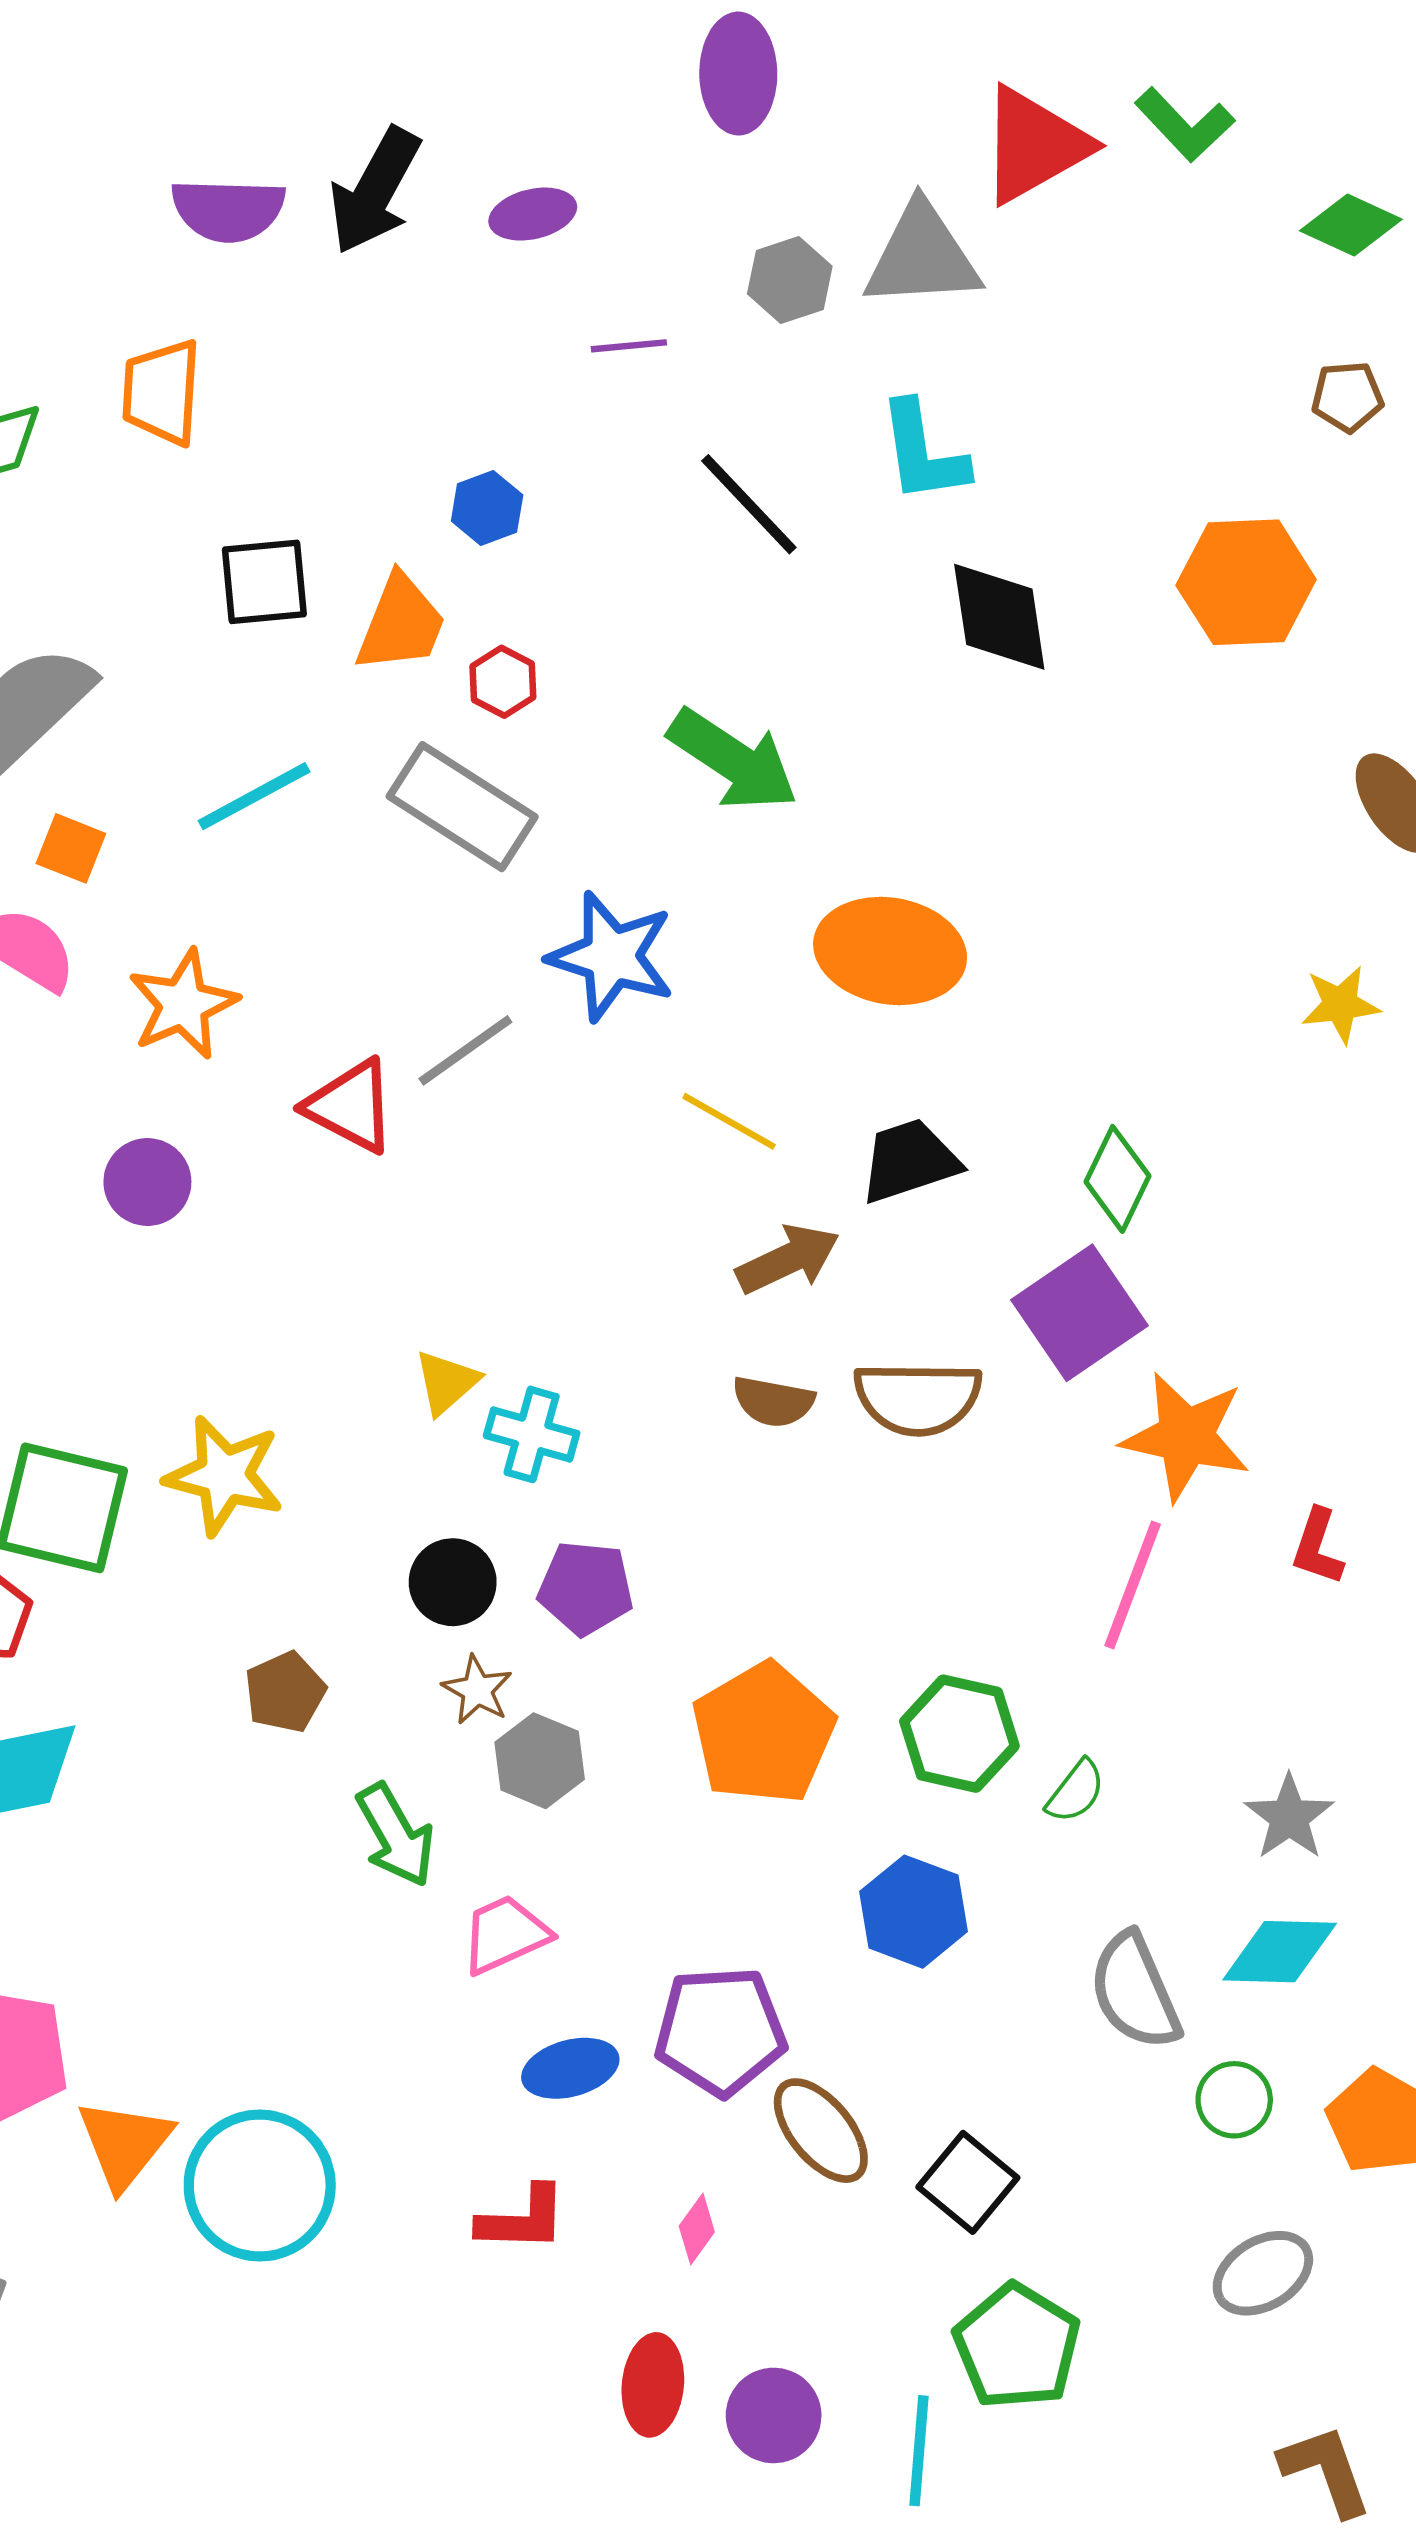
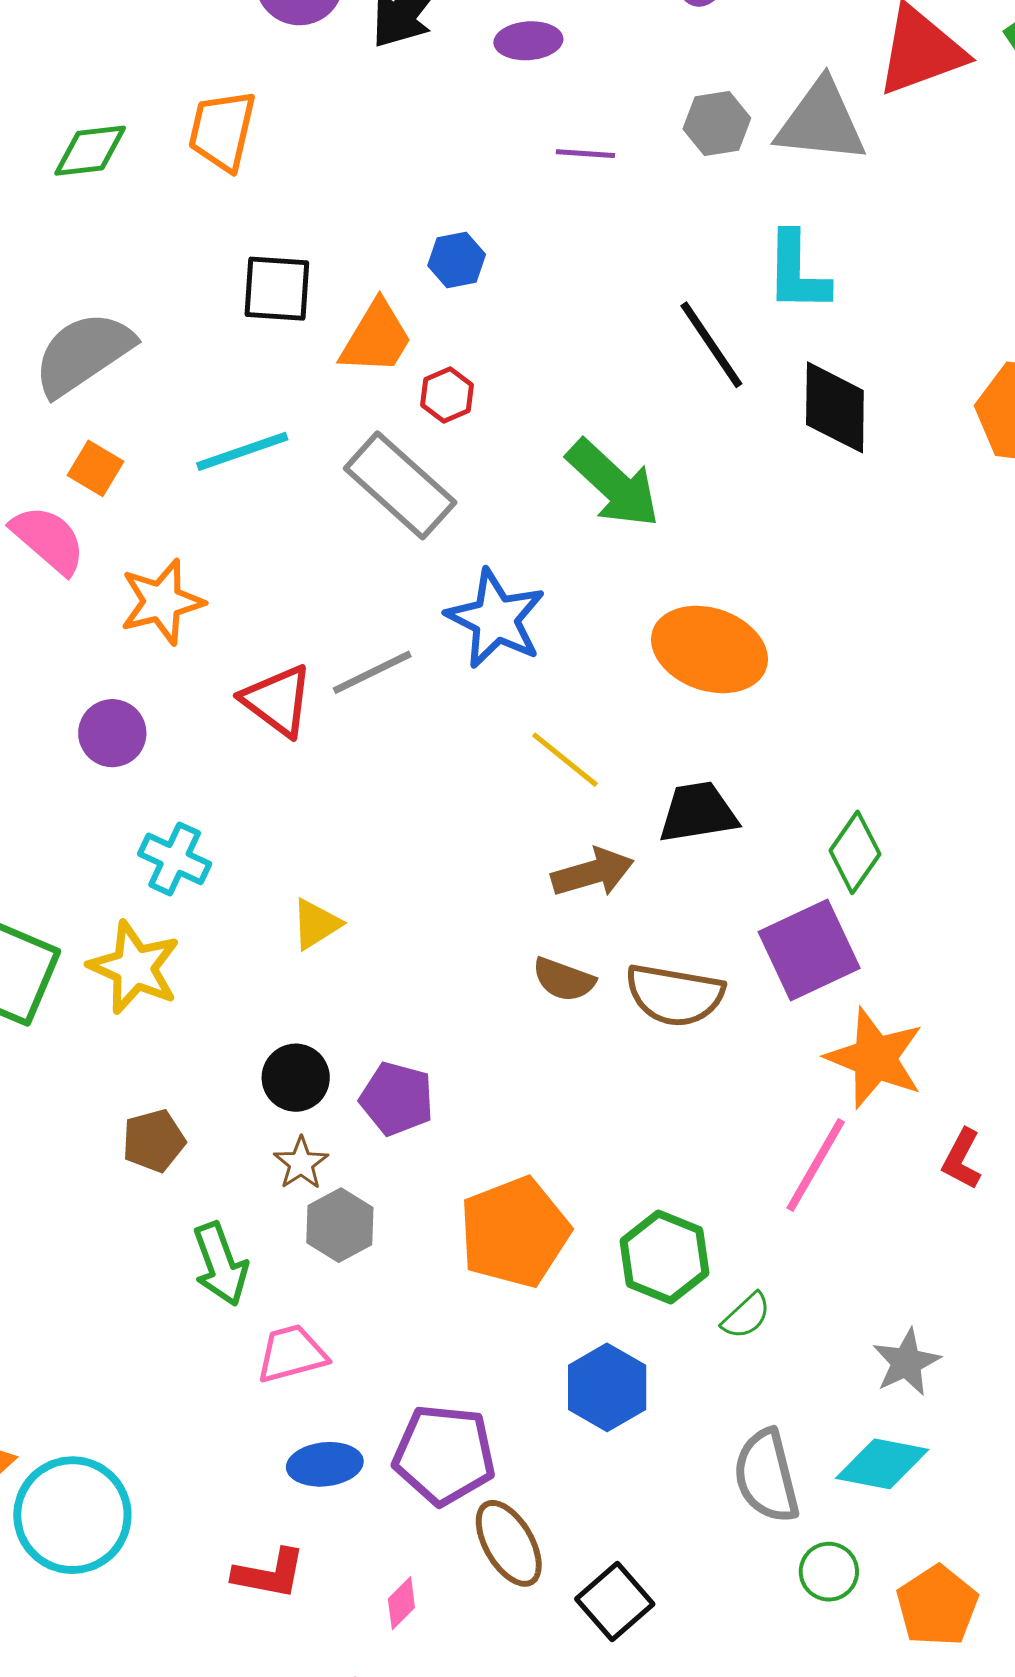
black line: (749, 504) -> (711, 345), moved
cyan cross: (532, 1434) -> (175, 859), moved

